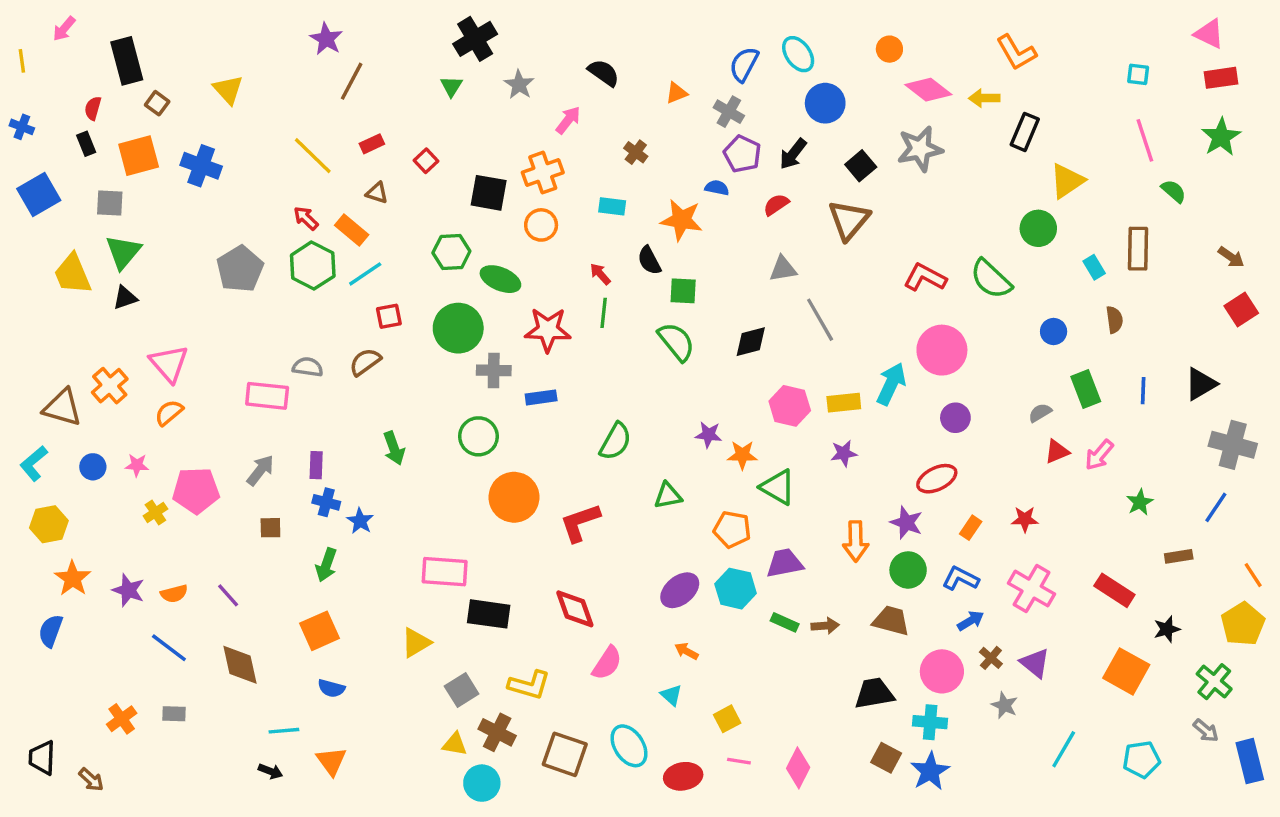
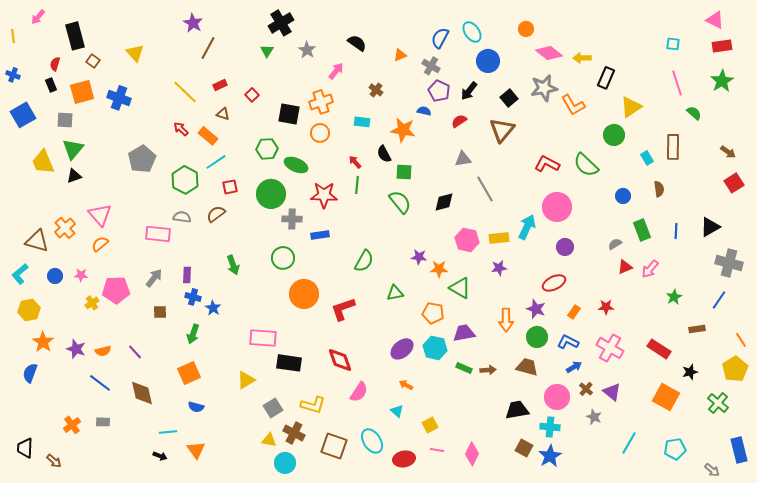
orange L-shape: (1016, 52) -> (573, 105), moved
green hexagon: (313, 266) -> (185, 180), moved
gray arrow: (1206, 731) -> (712, 470), moved

